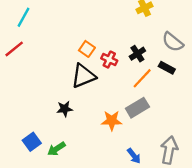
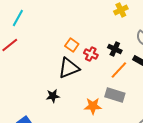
black cross: (137, 54) -> (115, 49), turned -32
gray rectangle: (137, 108) -> (115, 95), turned 48

